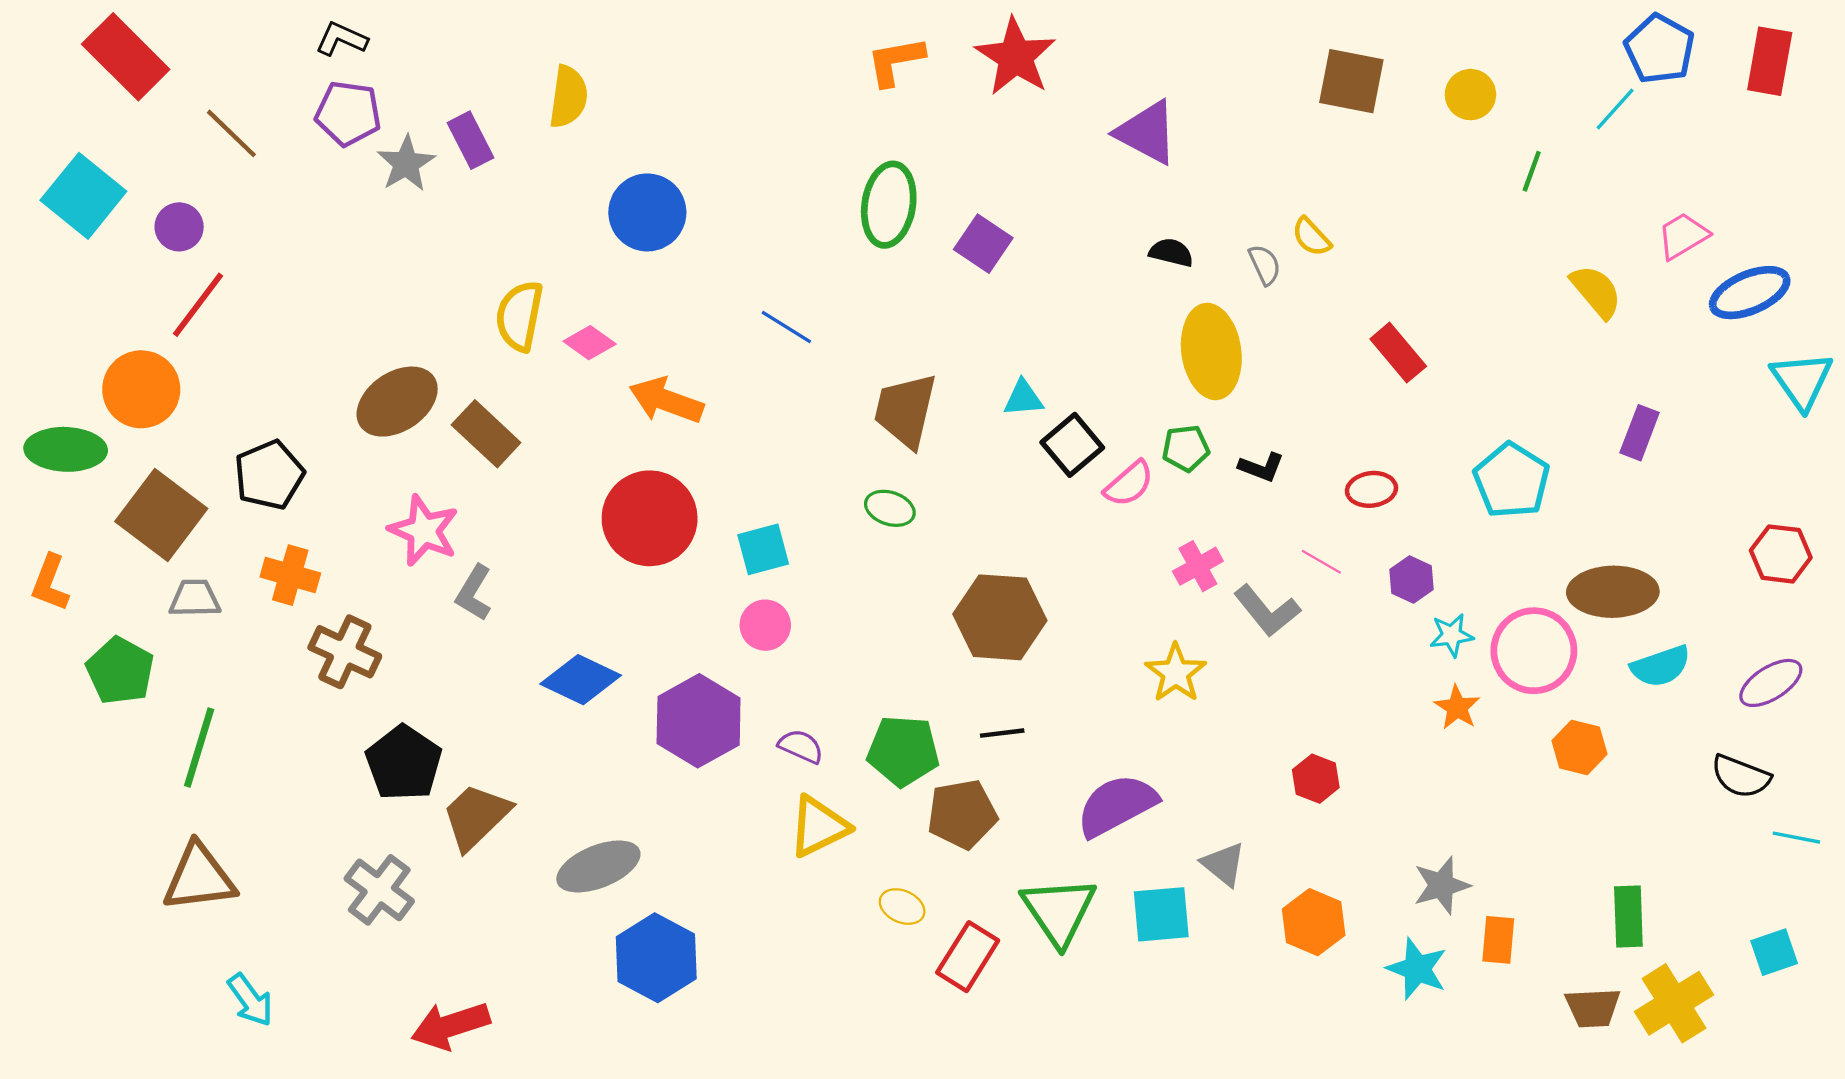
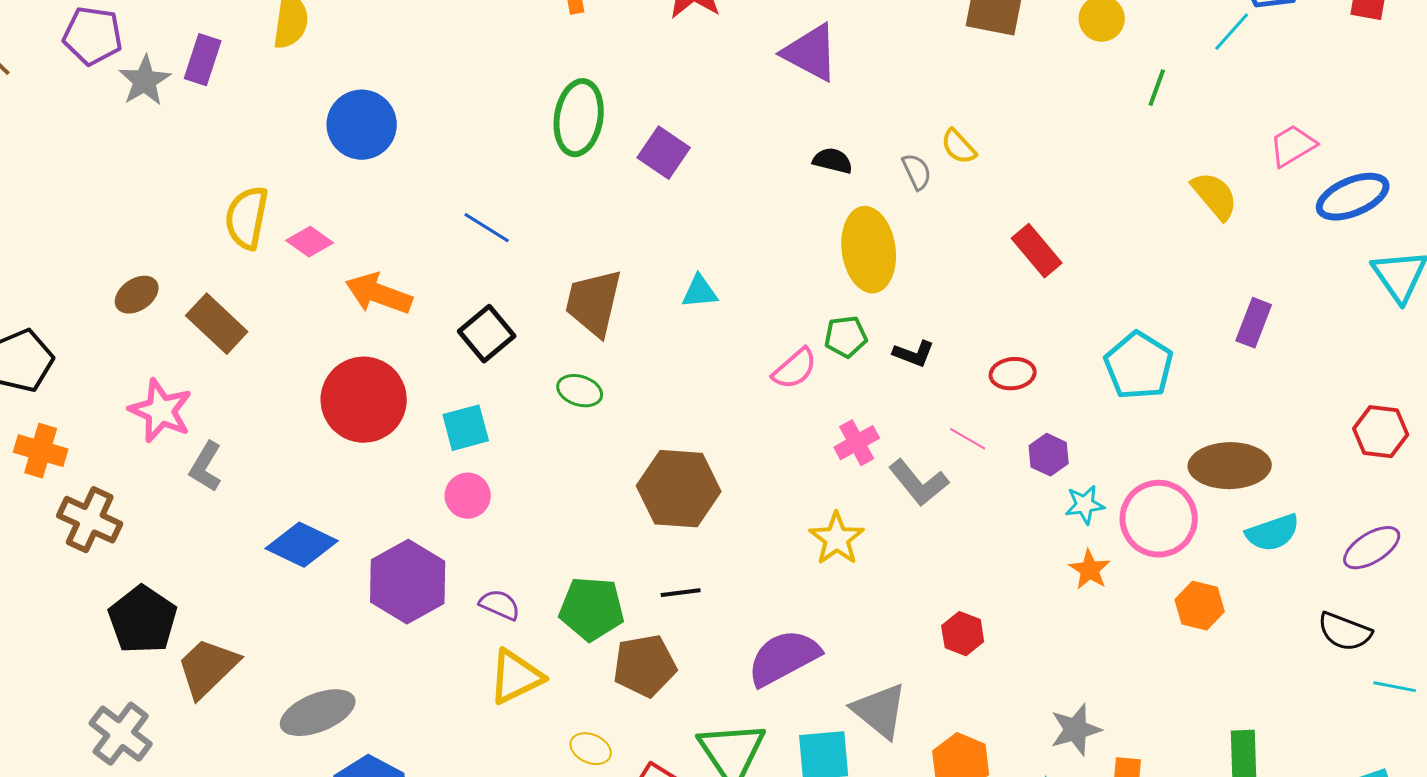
purple rectangle: (471, 140) -> (203, 60), turned 45
brown ellipse: (397, 402) -> (137, 295), size x0.6
black square: (1072, 445) -> (487, 334), moved
gray triangle: (1224, 864) -> (880, 711), size x1.4

